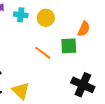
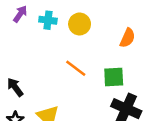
green square: (69, 46) -> (114, 77), moved

